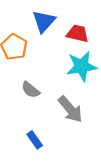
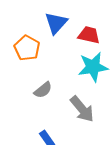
gray semicircle: (30, 90) -> (43, 90), turned -78

